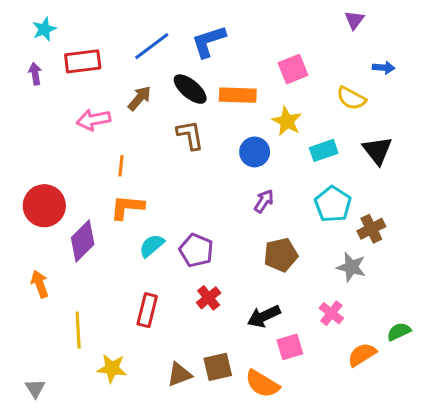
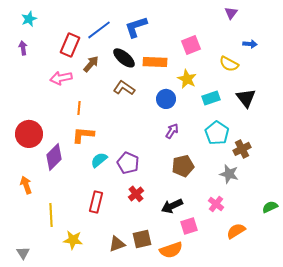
red rectangle: (83, 61) -> (70, 45), moved, turned -60
brown L-shape: (190, 135) -> (124, 88), turned -45
green semicircle: (399, 332) -> (270, 207), moved
orange semicircle: (262, 384) -> (171, 250), turned -50

